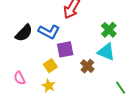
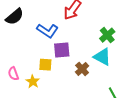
black semicircle: (24, 33) -> (15, 17), moved
yellow square: (50, 66) -> (45, 65), turned 32
yellow star: (49, 86) -> (33, 82), moved

